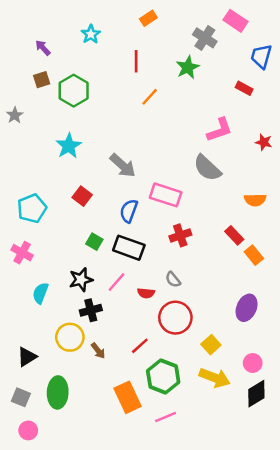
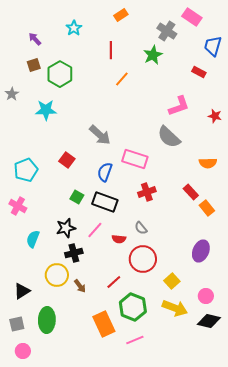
cyan star: (69, 146) -> (46, 110), moved, turned 30
black diamond: (256, 394) -> (209, 321), turned 45
gray square: (21, 397) -> (17, 324), turned -35

